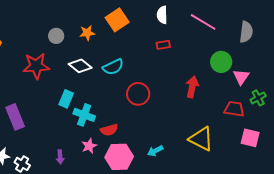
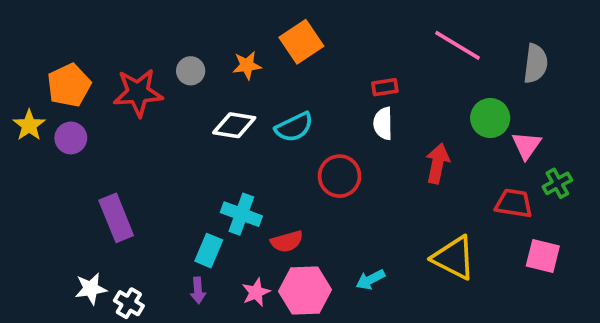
white semicircle: (162, 15) -> (383, 123), moved
red star: (36, 66) -> (138, 93), moved
white diamond: (80, 66) -> (234, 125), turned -30
cyan rectangle: (66, 99) -> (209, 251), moved
pink star: (89, 146) -> (256, 292), moved

